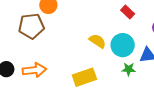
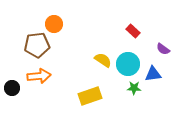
orange arrow: (34, 70) -> (39, 76), moved

